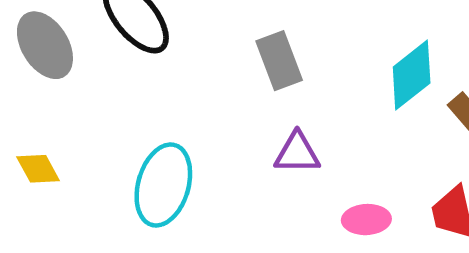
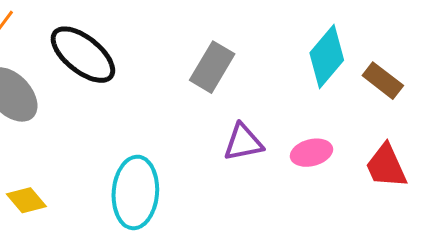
gray rectangle: (279, 61) -> (212, 67), turned 63
pink ellipse: (366, 220) -> (311, 153), moved

